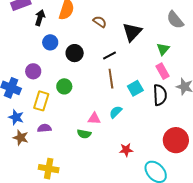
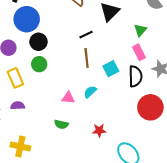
blue circle: (50, 42) -> (27, 19), size x1.6
black circle: (75, 53) -> (38, 42), moved
yellow rectangle: (41, 101) -> (15, 78), turned -42
green semicircle: (84, 134) -> (61, 124), moved
red circle: (176, 140) -> (150, 107), moved

